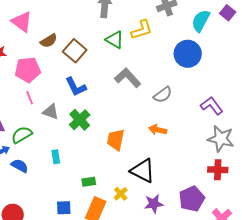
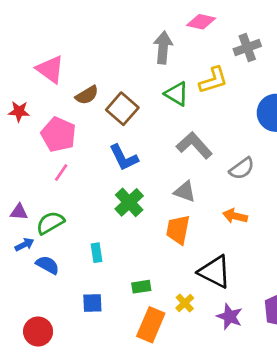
pink pentagon: (28, 70) -> (58, 135), turned 30
pink line: (30, 98) -> (61, 173), turned 56
gray triangle: (51, 112) -> (185, 192), moved
purple star: (154, 204) -> (230, 317), turned 30
blue square: (64, 208) -> (92, 303), moved

